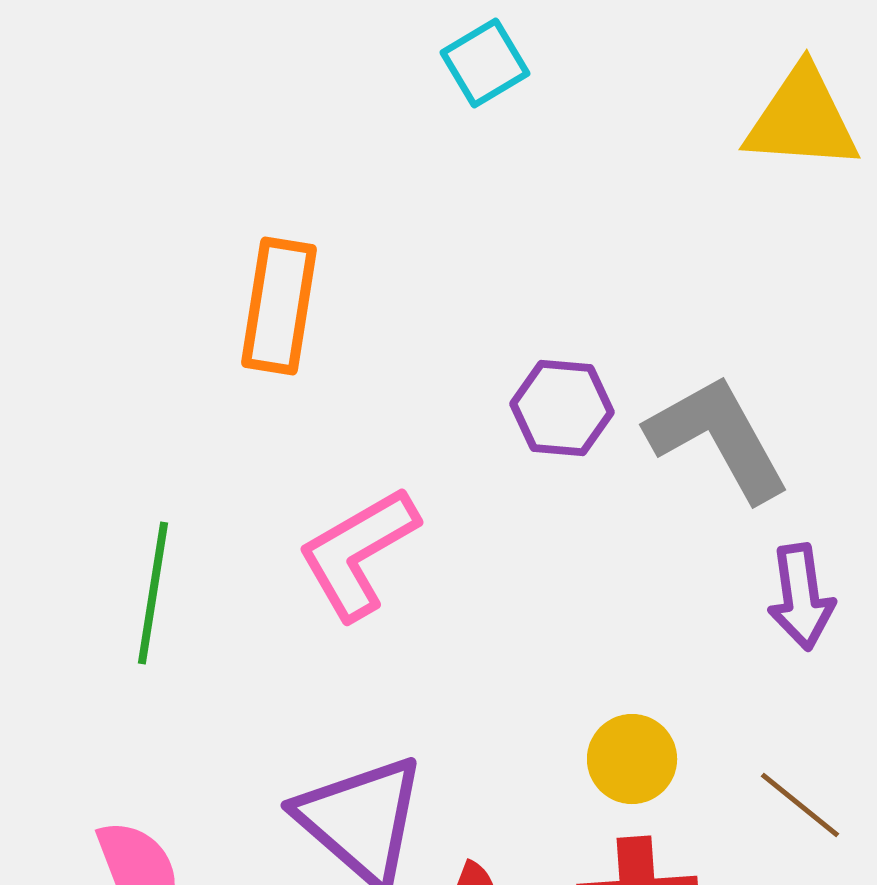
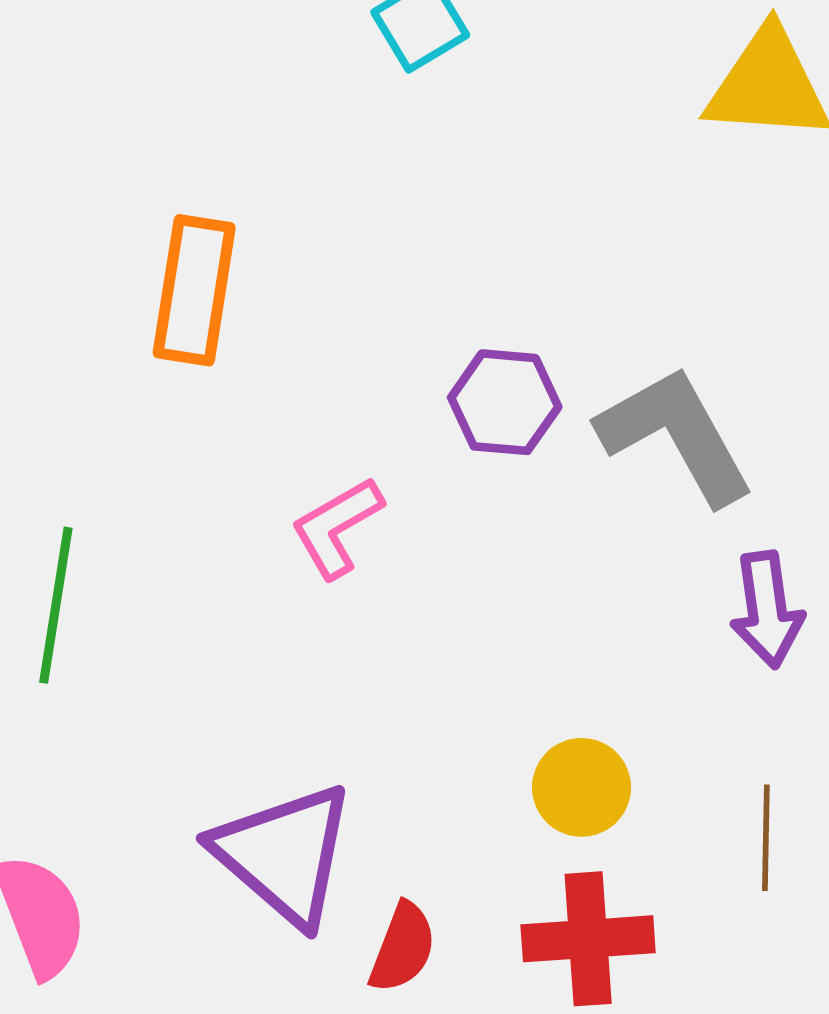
pink L-shape: (358, 553) -> (337, 527), moved, size x0.7
brown line: (800, 805) -> (766, 838), turned 52

